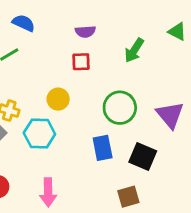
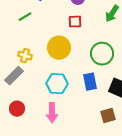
yellow circle: (58, 99) -> (59, 48), size x1.5
cyan hexagon: (39, 134) -> (57, 84), moved

